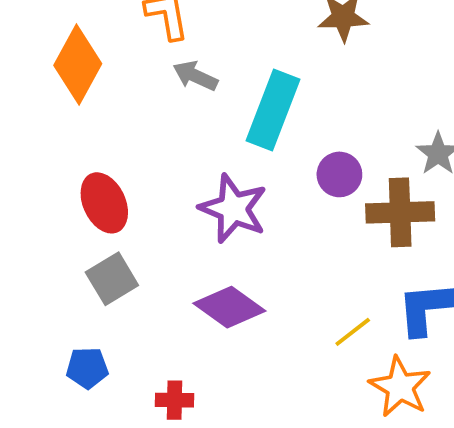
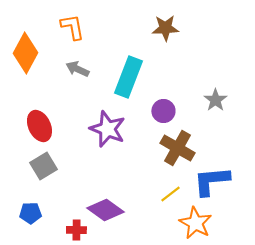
gray arrow: (195, 76) -> (77, 69), moved
brown cross: (400, 212) -> (177, 148), moved, turned 32
purple diamond: (229, 307) -> (105, 210), moved

